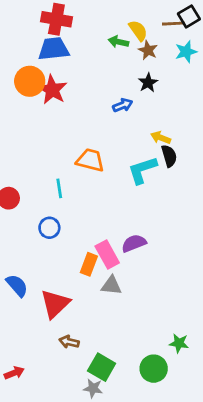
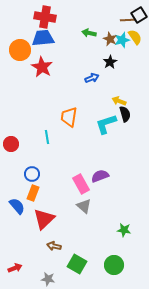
yellow semicircle: (138, 31) -> (135, 37), moved
cyan star: (186, 52) -> (122, 40), moved
orange circle: (30, 81) -> (20, 50), moved
orange trapezoid: (90, 160) -> (69, 117), turned -95
blue circle: (49, 228) -> (32, 174), moved
orange rectangle: (89, 264) -> (33, 193), moved
gray triangle: (111, 285) -> (84, 206), turned 35
green star: (179, 343) -> (124, 230), moved
gray star: (93, 388) -> (48, 279), moved

